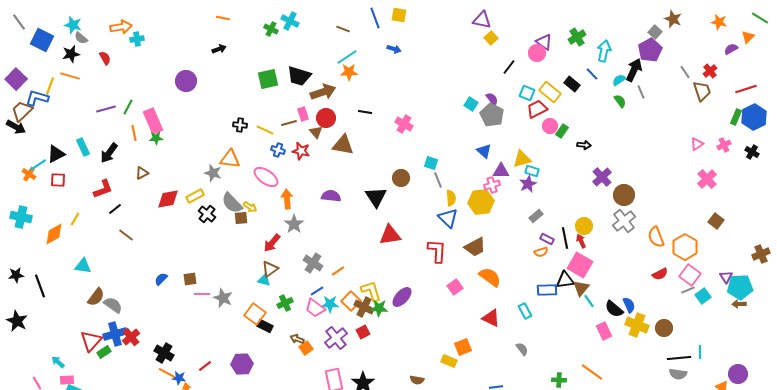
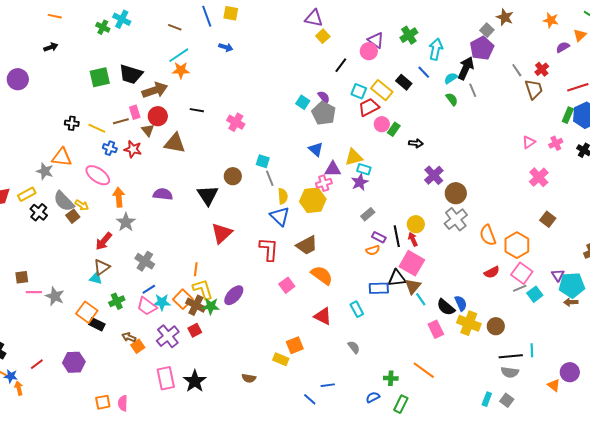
brown square: (241, 218) -> (73, 216), turned -32
red triangle: (390, 235) -> (222, 233), turned -35
orange line: (338, 271) -> (196, 269), moved, turned -48

